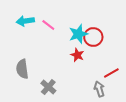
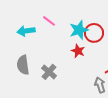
cyan arrow: (25, 21) -> (26, 31), moved
gray cross: (48, 87) -> (49, 72), moved

